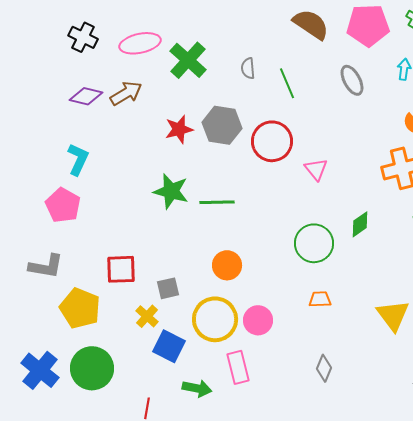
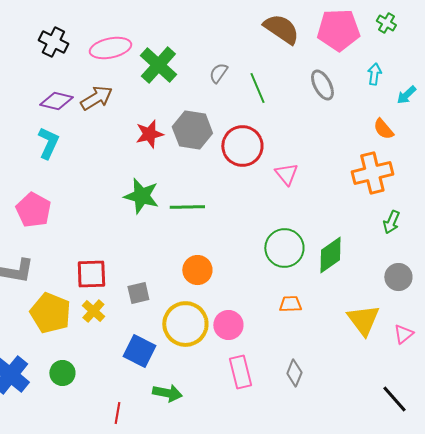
gray semicircle: (248, 68) -> (218, 73), turned 40
cyan L-shape: (78, 159) -> (48, 143), moved
green diamond: (360, 224) -> (330, 255), moved, size x1.4
yellow cross: (147, 316) -> (93, 311), moved
pink rectangle: (238, 367) -> (240, 372), moved
green circle: (92, 368) -> (62, 373), size x0.6

